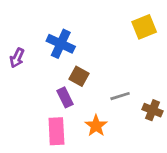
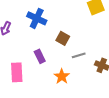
brown square: (79, 76) -> (63, 38), moved
pink rectangle: (56, 131) -> (17, 72), moved

